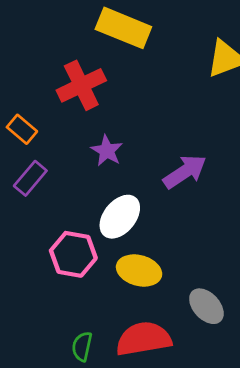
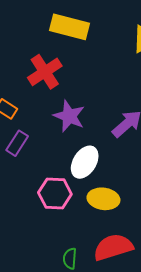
purple star: (107, 151) -> (69, 116), size x1.4

